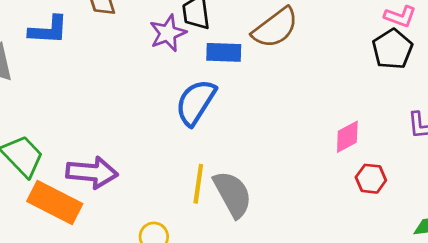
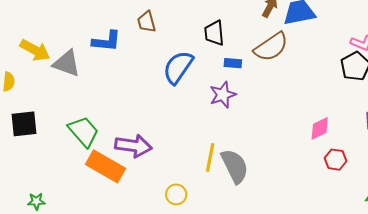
purple star: (168, 33) -> (223, 95), moved
blue rectangle: (224, 52) -> (233, 63), size x0.7
blue semicircle: (196, 102) -> (178, 67), moved

